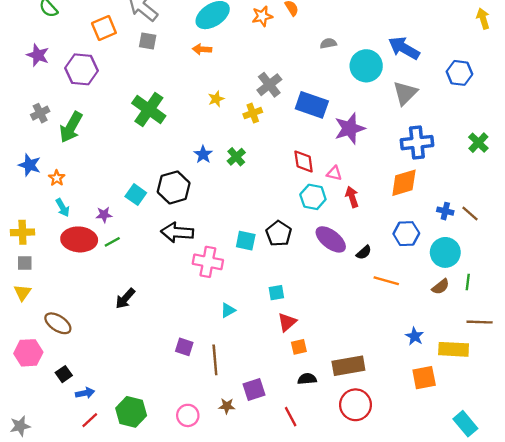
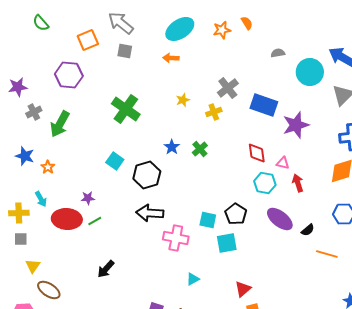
purple star: (38, 55) -> (18, 87), moved, turned -30
cyan square: (136, 195) -> (115, 161), moved
cyan arrow: (63, 208) -> (41, 199), moved
yellow triangle: (22, 293) -> (33, 266), moved
cyan square: (276, 293) -> (227, 243), moved, size x1.5

